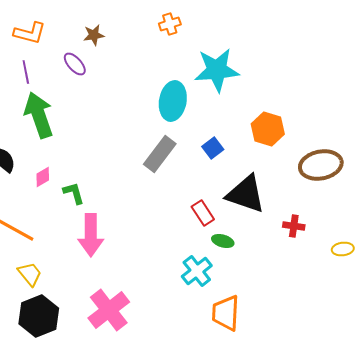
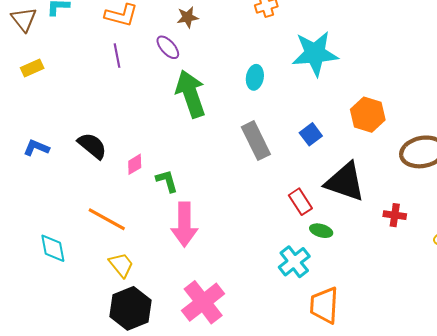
cyan ellipse: (173, 101) -> (255, 77), moved, size x0.6
green arrow: (39, 115) -> (191, 94), moved
gray rectangle: (160, 154) -> (256, 141), turned -63

